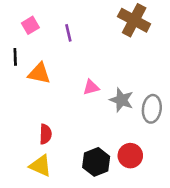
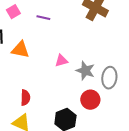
purple line: (68, 33) -> (43, 18), turned -64
red circle: (130, 156) -> (90, 100), moved

